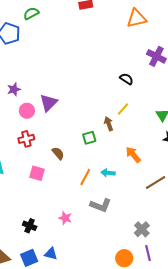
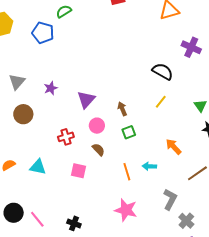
black semicircle: (126, 79) -> (163, 71), size x1.5
pink circle: (27, 111) -> (97, 126), moved
brown arrow: (109, 124) -> (122, 109), moved
orange line: (85, 177) -> (127, 172), turned -42
gray L-shape: (101, 205) -> (170, 199), moved, turned -80
pink star: (65, 218) -> (126, 210), moved, size x1.6

